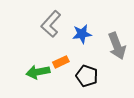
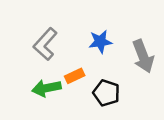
gray L-shape: (51, 24) -> (45, 44), moved

